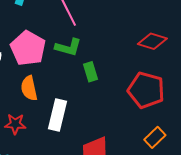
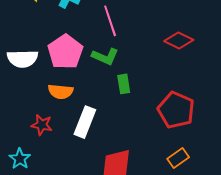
red diamond: (152, 41) -> (179, 41), moved
orange semicircle: (29, 88) -> (61, 92), turned -80

